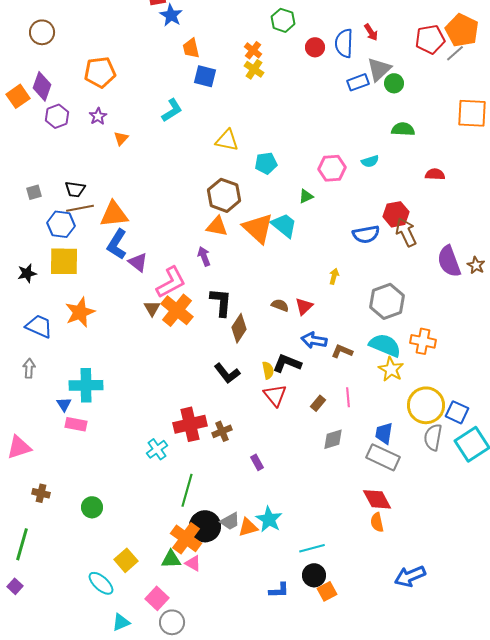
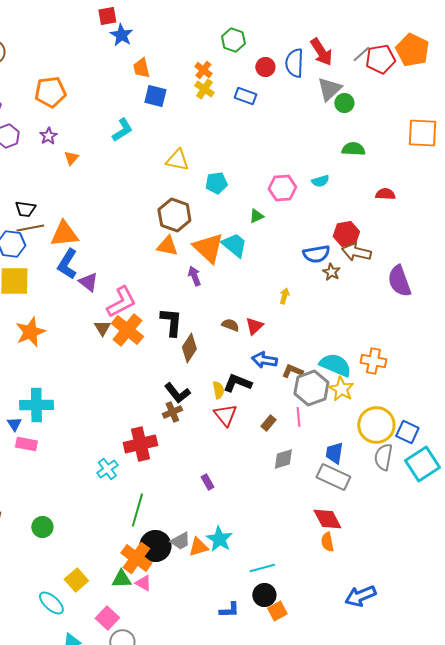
red arrow: (371, 32) -> (321, 52), size x1.6
gray line: (455, 53) -> (361, 54), moved
blue rectangle: (358, 82) -> (245, 96), moved, turned 40
brown arrow: (406, 232) -> (356, 252), turned -52
purple arrow: (204, 256) -> (194, 276), moved
brown star: (476, 265) -> (331, 272), moved
gray hexagon: (387, 301) -> (311, 388), moved
brown cross: (222, 431) -> (172, 412), moved

